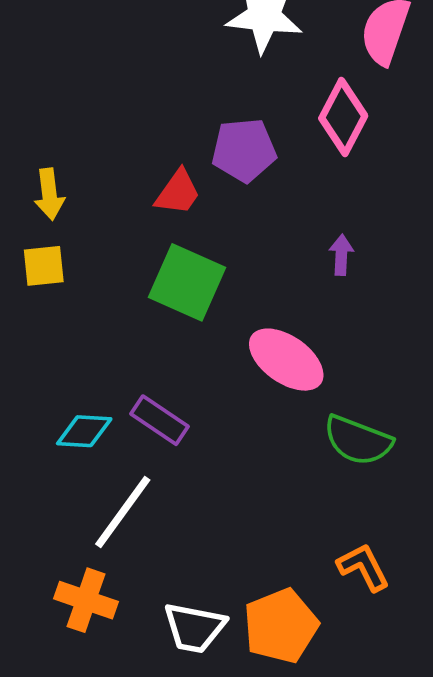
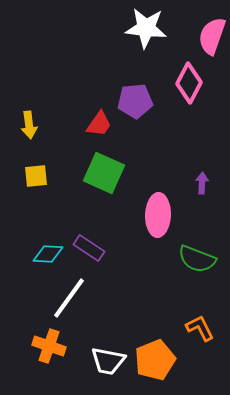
purple arrow: (341, 255) -> (202, 183), moved
yellow square: (44, 266) -> (36, 176), moved
pink ellipse: (286, 360) -> (158, 215), turned 57

